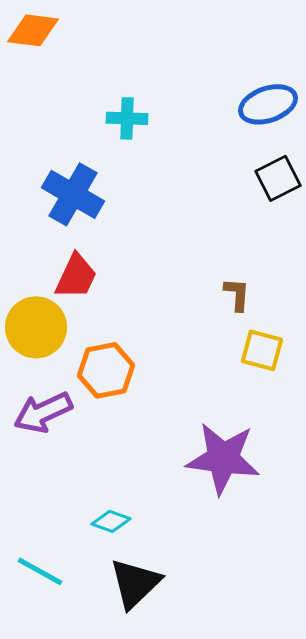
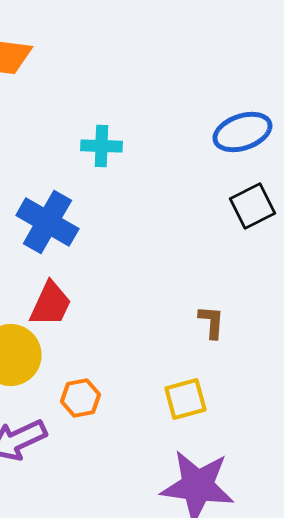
yellow square: (262, 350) -> (185, 399), moved, turned -30
orange hexagon: (106, 370) -> (80, 398), size x0.7

